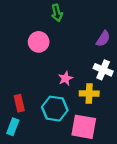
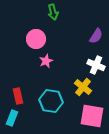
pink star: (65, 78) -> (46, 61), moved
yellow cross: (89, 94) -> (83, 87), turned 36
pink square: (84, 127) -> (92, 116), moved

